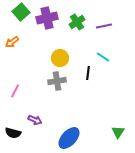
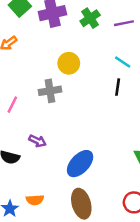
black line: (88, 73) -> (118, 87), moved
gray cross: (57, 81) -> (50, 91), moved

